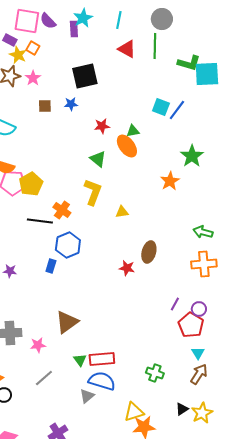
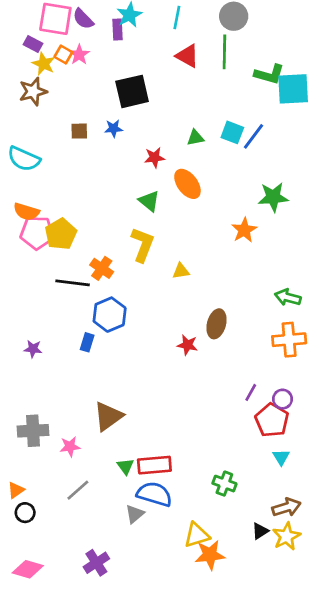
pink star: (33, 78) -> (79, 55), moved
green triangle: (133, 131) -> (195, 138), moved
green star: (192, 156) -> (273, 197), turned 30
brown arrow: (199, 374) -> (286, 507), moved, turned 40

